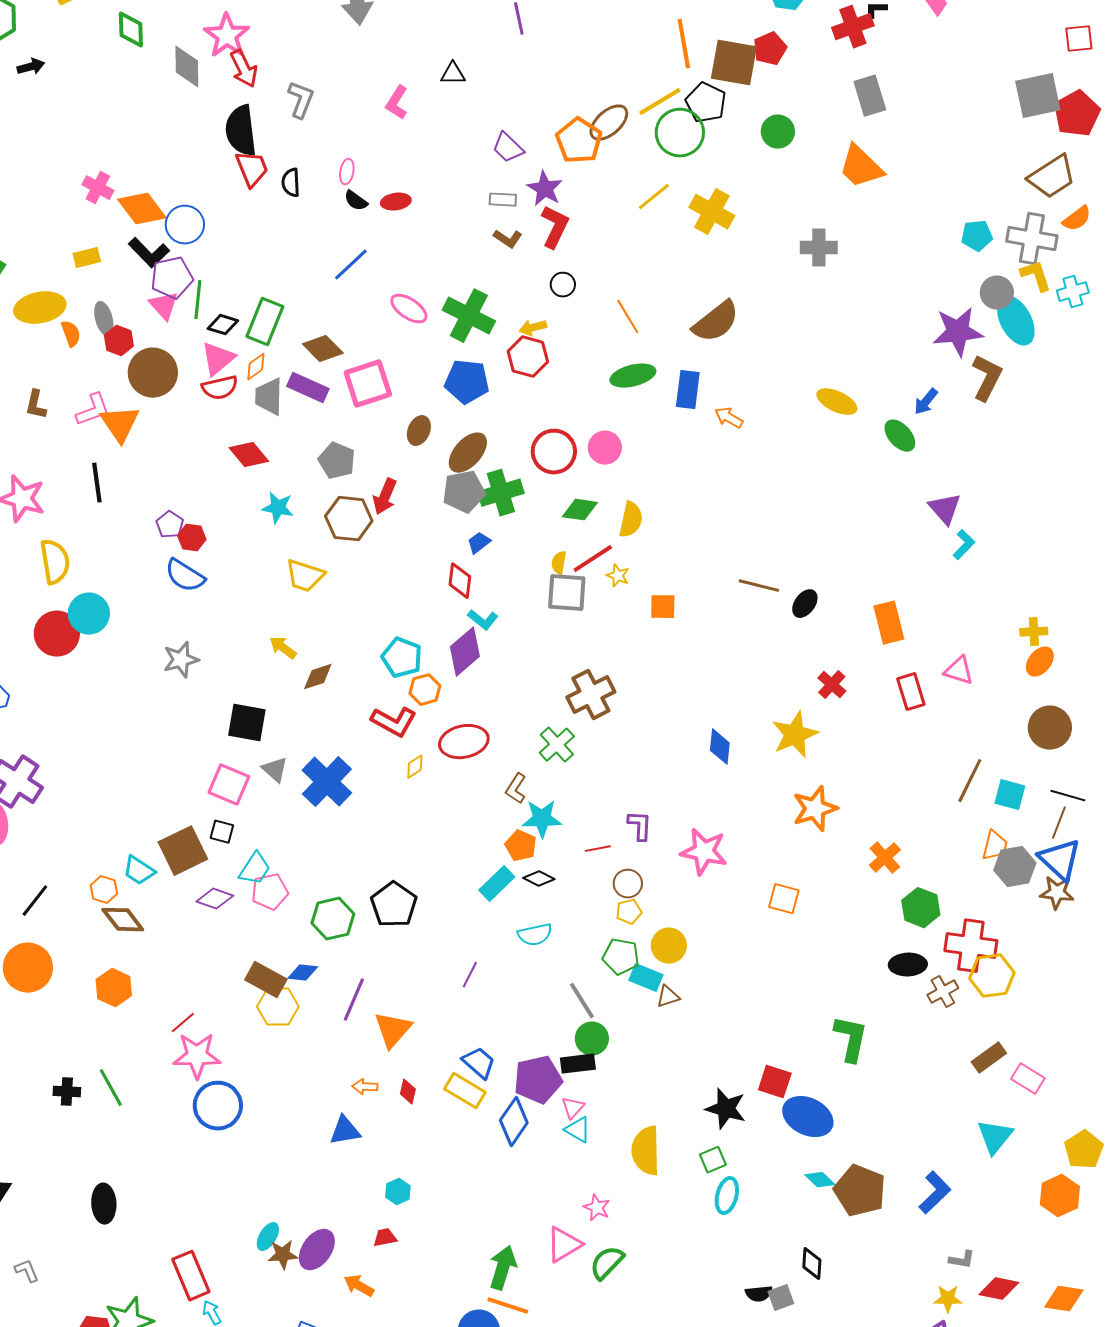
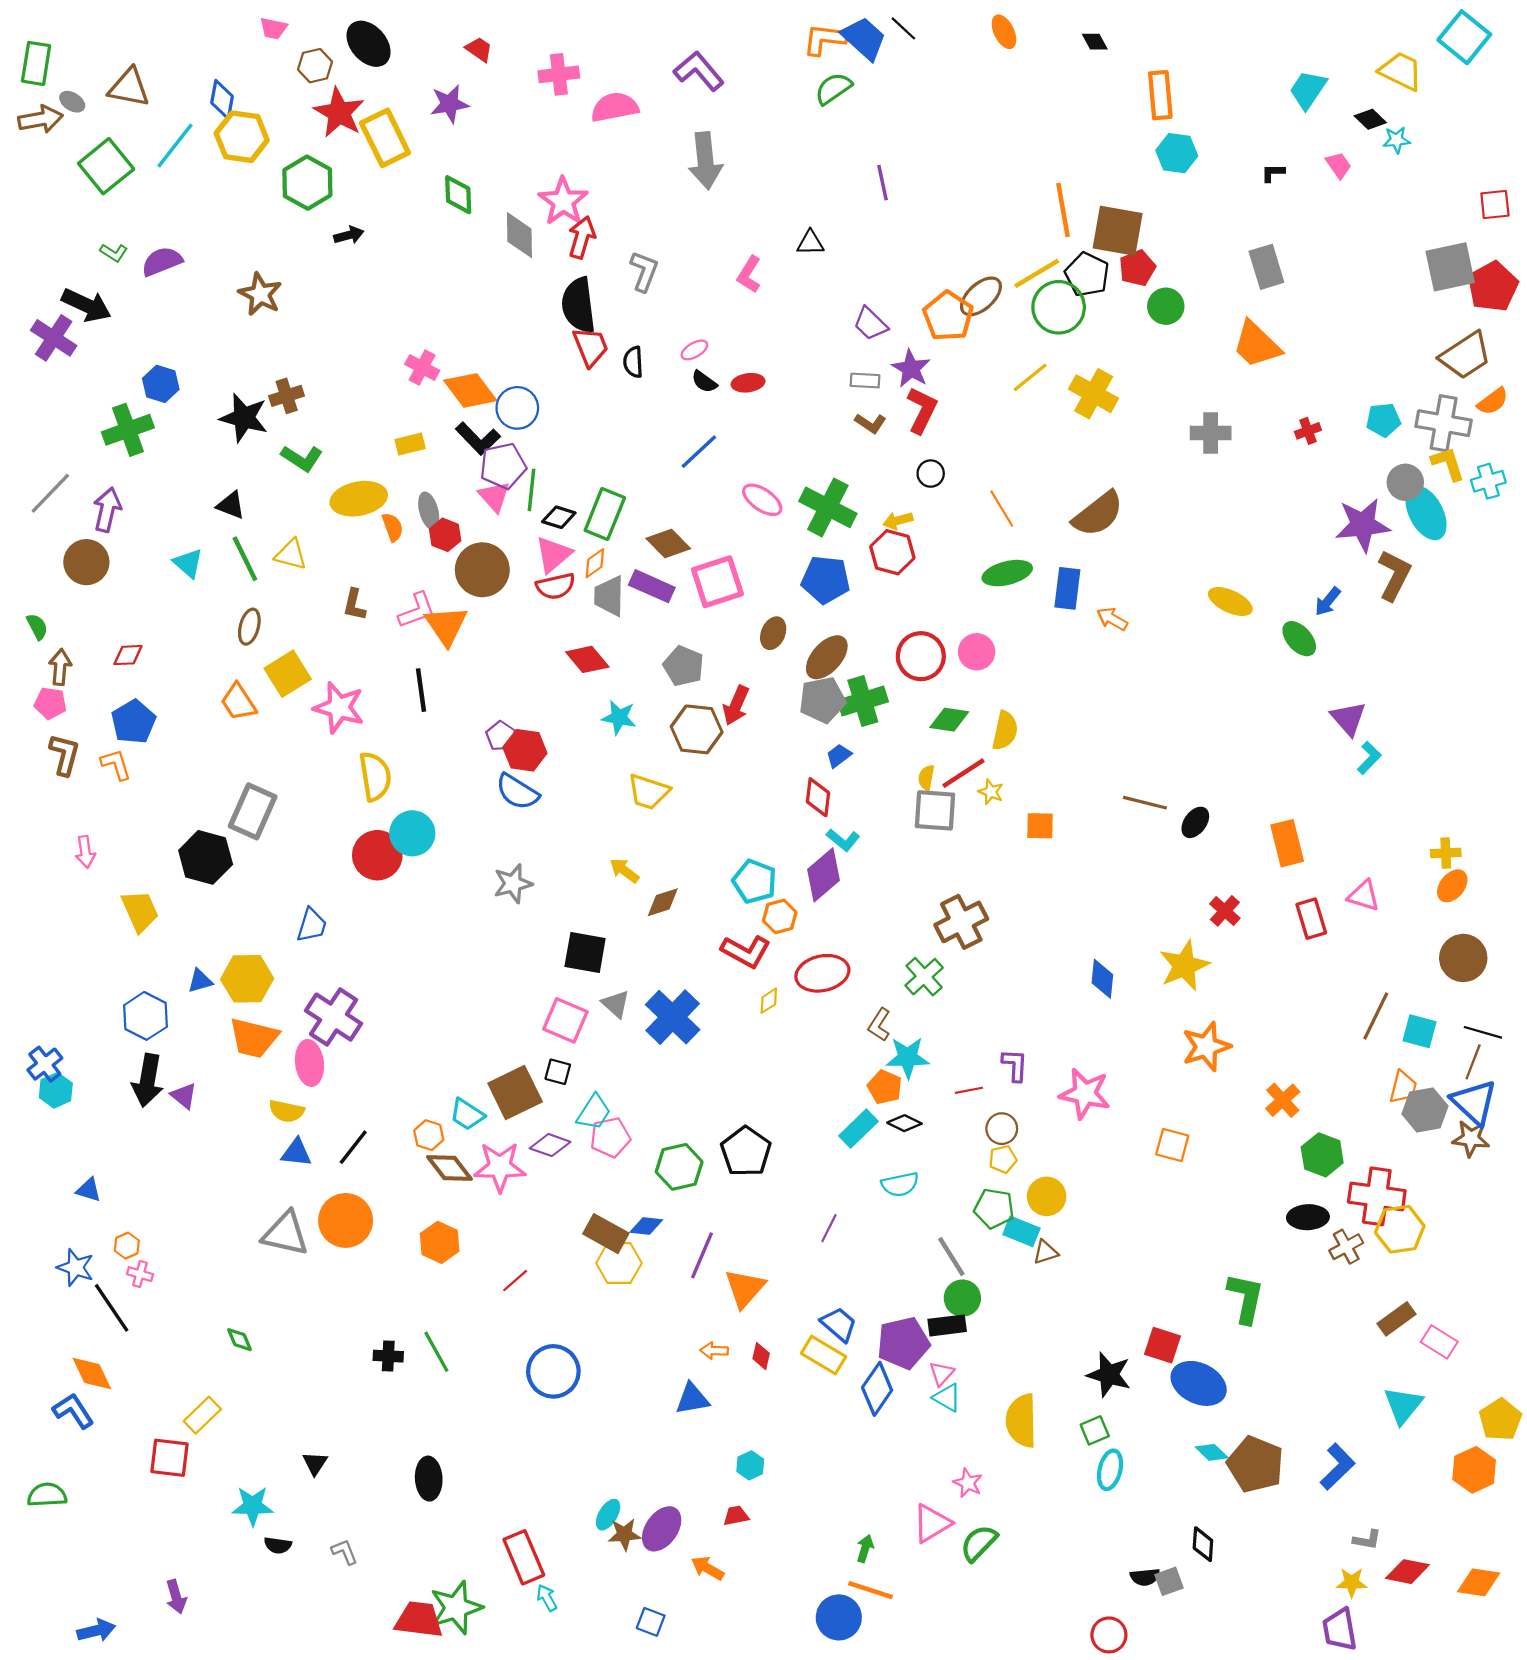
red cross: (853, 27) -> (1308, 431), moved, size x0.6
red pentagon: (770, 49) -> (1137, 268), moved
red arrow: (244, 69) -> (582, 237), turned -138
pink ellipse: (347, 172) -> (694, 350), turned 50
red hexagon: (192, 538) -> (525, 750), size x1.4
pink star: (197, 1056) -> (500, 1167), moved
green arrow: (503, 1268) -> (865, 1549), size x0.6

